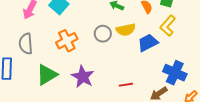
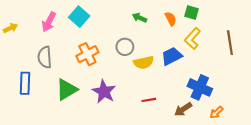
yellow semicircle: (126, 30) -> (144, 62), moved

